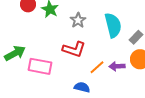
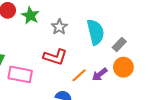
purple arrow: (117, 66) -> (100, 74), turned -35

